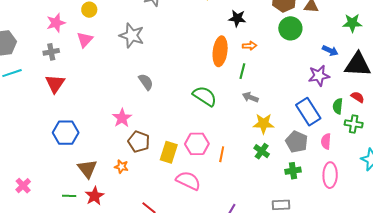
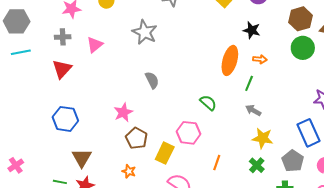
pink triangle: (85, 40) -> (95, 45), moved
green semicircle: (205, 96) -> (208, 103), size x0.7
pink hexagon: (197, 144) -> (188, 133), moved
orange star: (121, 167) -> (129, 171), moved

